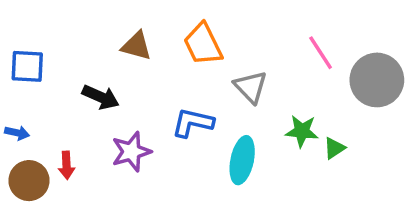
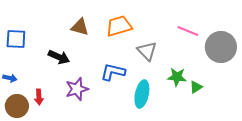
orange trapezoid: (203, 44) -> (119, 26), turned 100
pink line: (321, 53) -> (188, 31), turned -35

